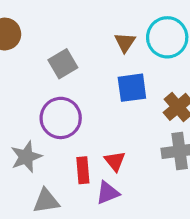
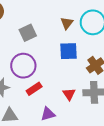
red triangle: (115, 161) -> (69, 94), moved
red rectangle: (83, 170) -> (34, 89), moved, turned 56

